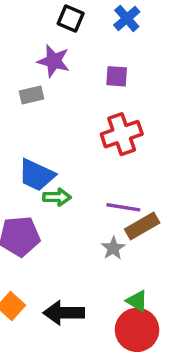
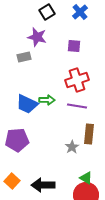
black square: (71, 18) -> (47, 12), turned 35
green arrow: (57, 197) -> (47, 100), moved
purple line: (123, 207) -> (77, 106), moved
brown rectangle: (142, 226) -> (89, 134), turned -54

